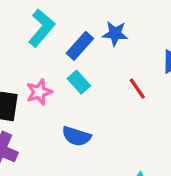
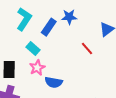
cyan rectangle: (79, 82) -> (33, 48), moved
pink star: (39, 92) -> (37, 68), moved

